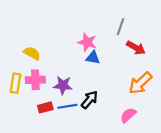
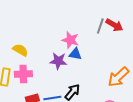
red arrow: (136, 48) -> (114, 25), moved
purple star: (63, 85) -> (58, 61), moved

